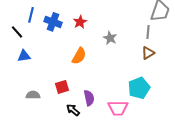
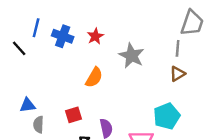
gray star: (110, 38) -> (132, 56), size x1.5
blue triangle: (24, 56) -> (28, 105), moved
gray semicircle: (33, 95) -> (38, 125), turned -88

